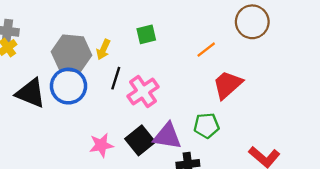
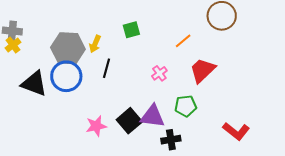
pink cross: (143, 92) -> (159, 73), moved, size x0.6

